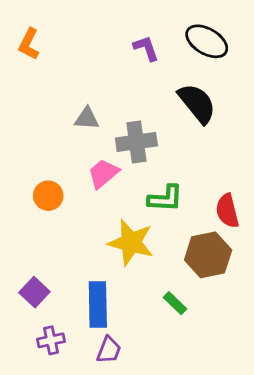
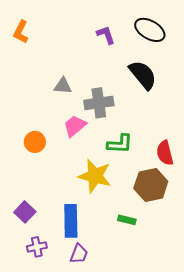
green rectangle: (175, 303) -> (127, 220), turned -30

